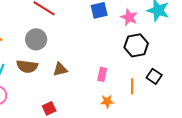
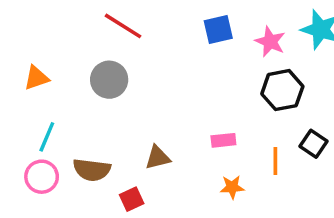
brown semicircle: (27, 66) -> (92, 170), moved
brown triangle: (60, 69) -> (158, 158), moved
pink rectangle: (102, 74) -> (223, 140), turned 72

